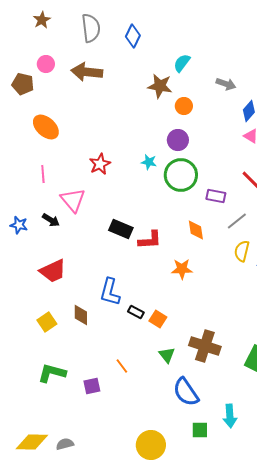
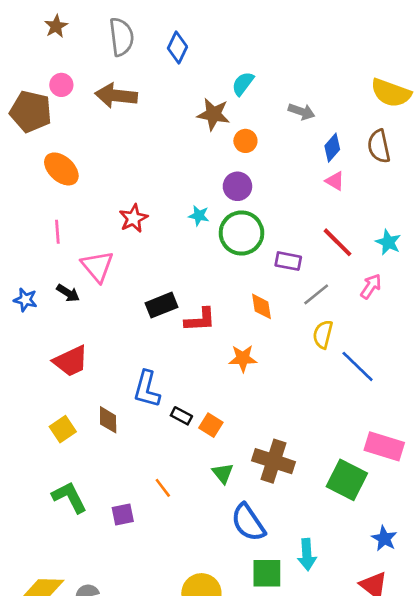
brown pentagon: (23, 84) -> (31, 112), size x1.4
black rectangle: (121, 229) -> (161, 305), turned -45
green L-shape: (52, 373) -> (69, 497), turned 48
green square: (200, 430) -> (267, 573), size x1.4

